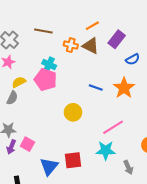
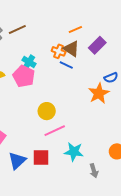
brown line: (43, 31) -> (17, 29), moved, turned -42
orange cross: (71, 45) -> (59, 51), moved
blue semicircle: (133, 59) -> (111, 78), moved
blue line: (96, 88) -> (66, 65), moved
pink line: (113, 127) -> (55, 131), moved

